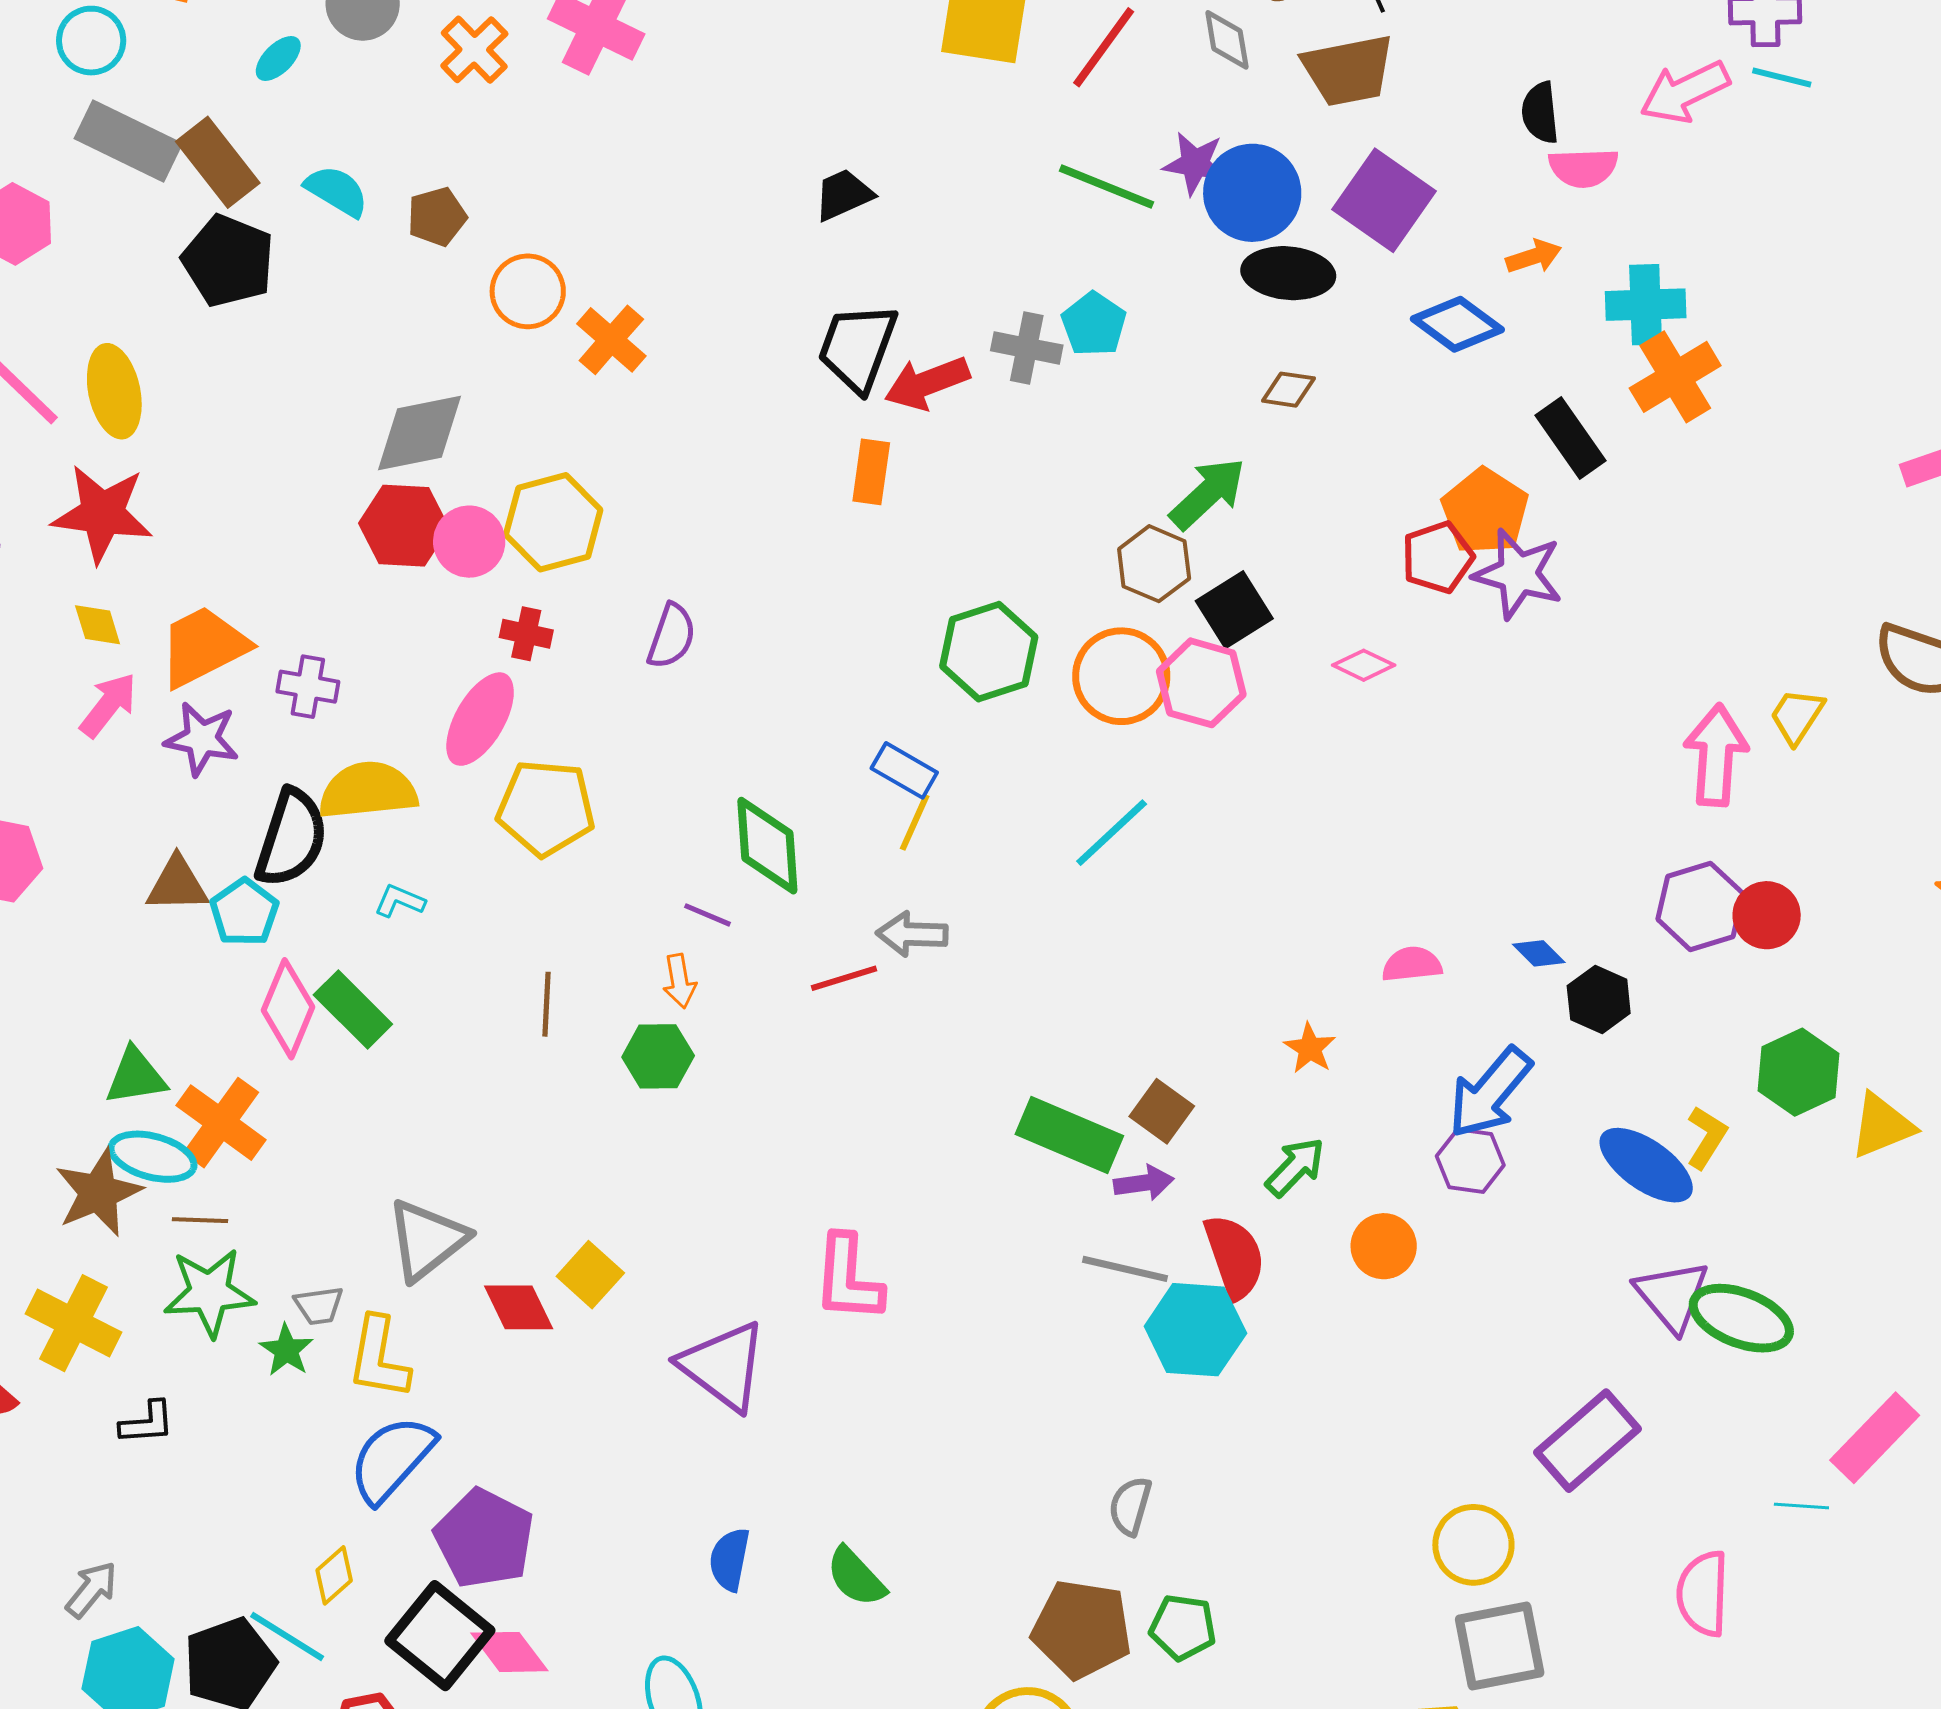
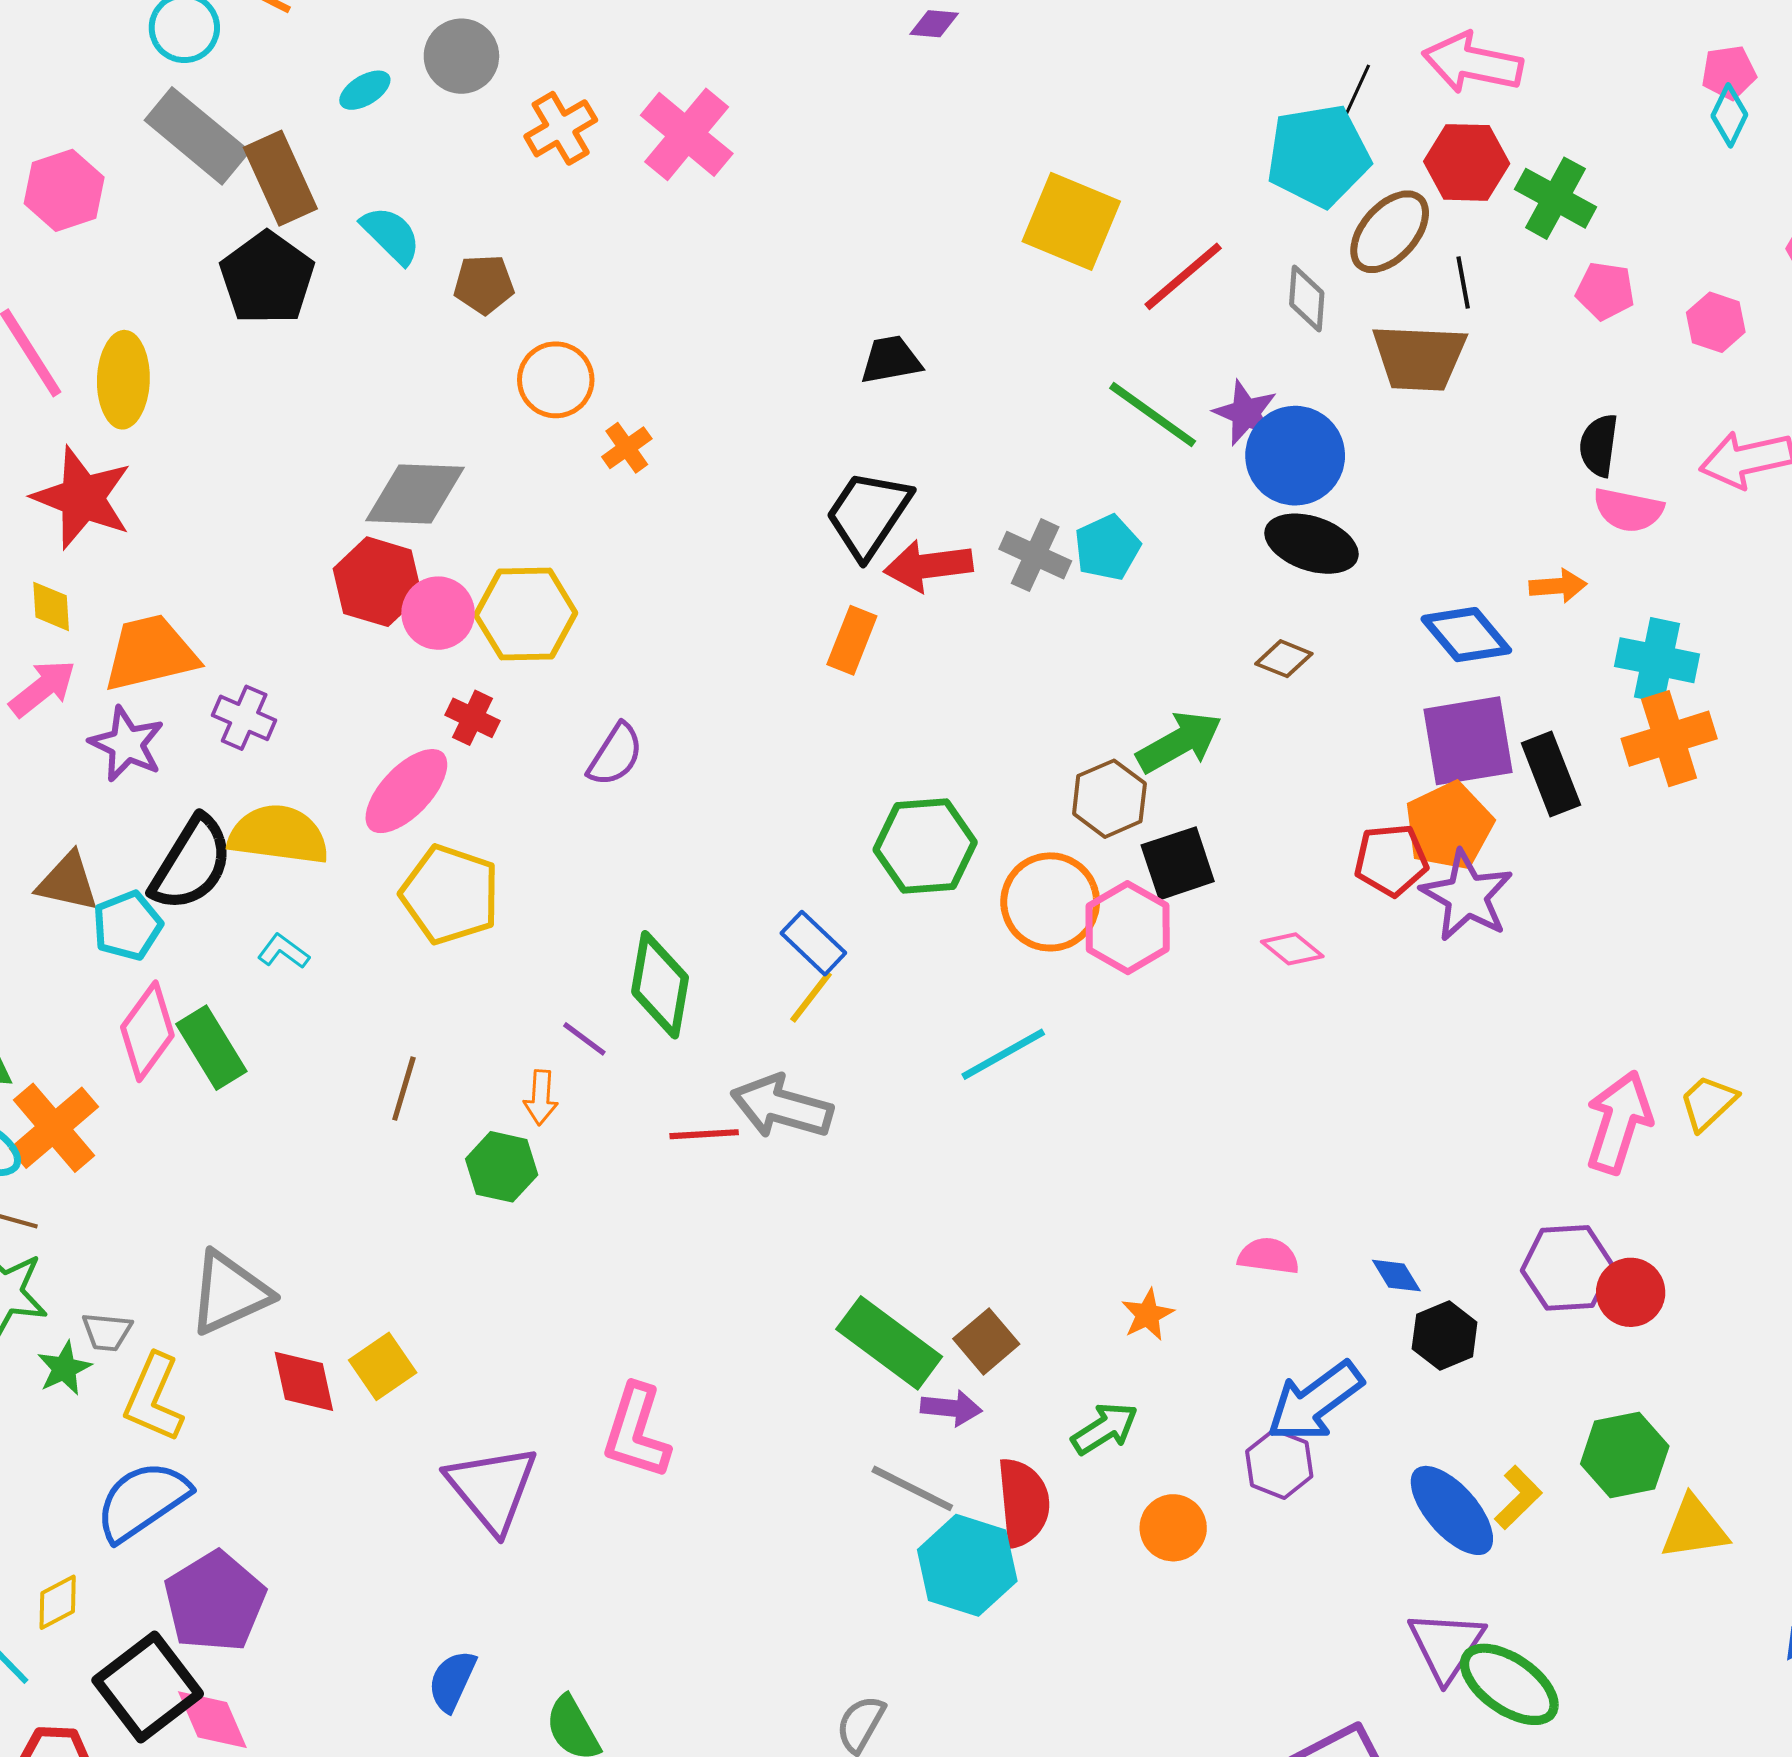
purple square: (1384, 200) -> (1468, 741), moved, turned 32
orange cross: (611, 340) -> (627, 448), size x0.7
gray arrow: (912, 934) -> (782, 1107), size x1.4

